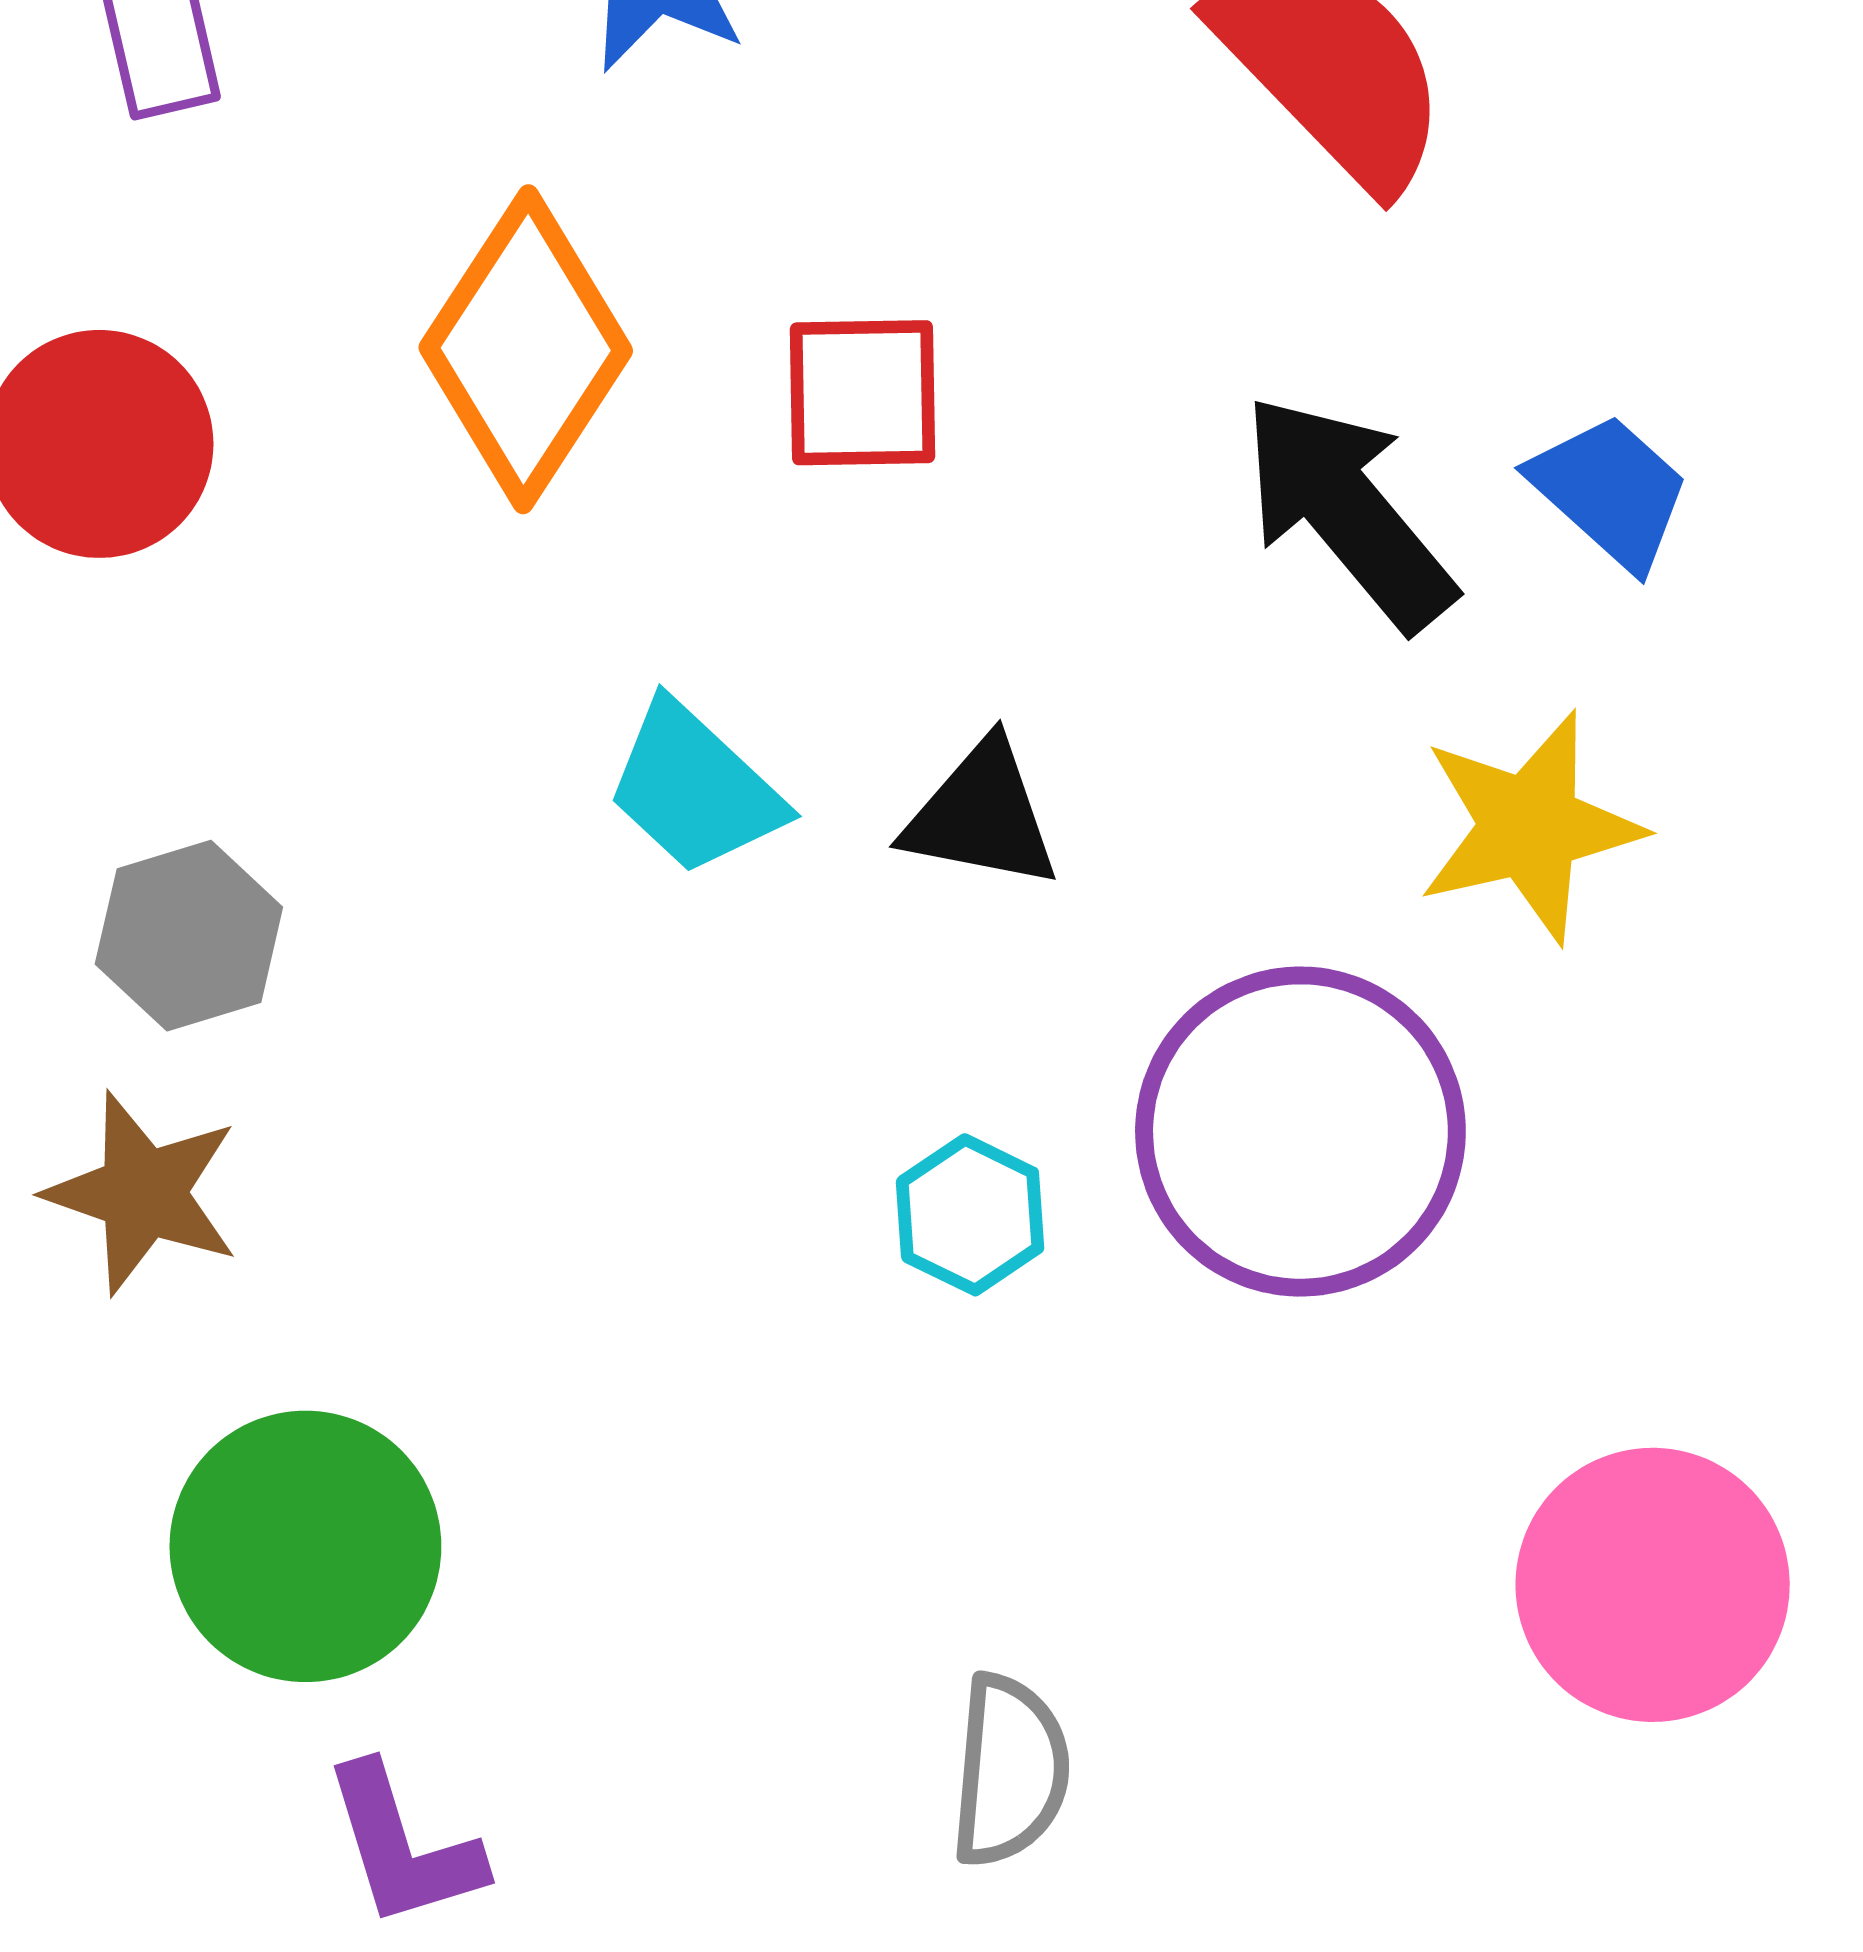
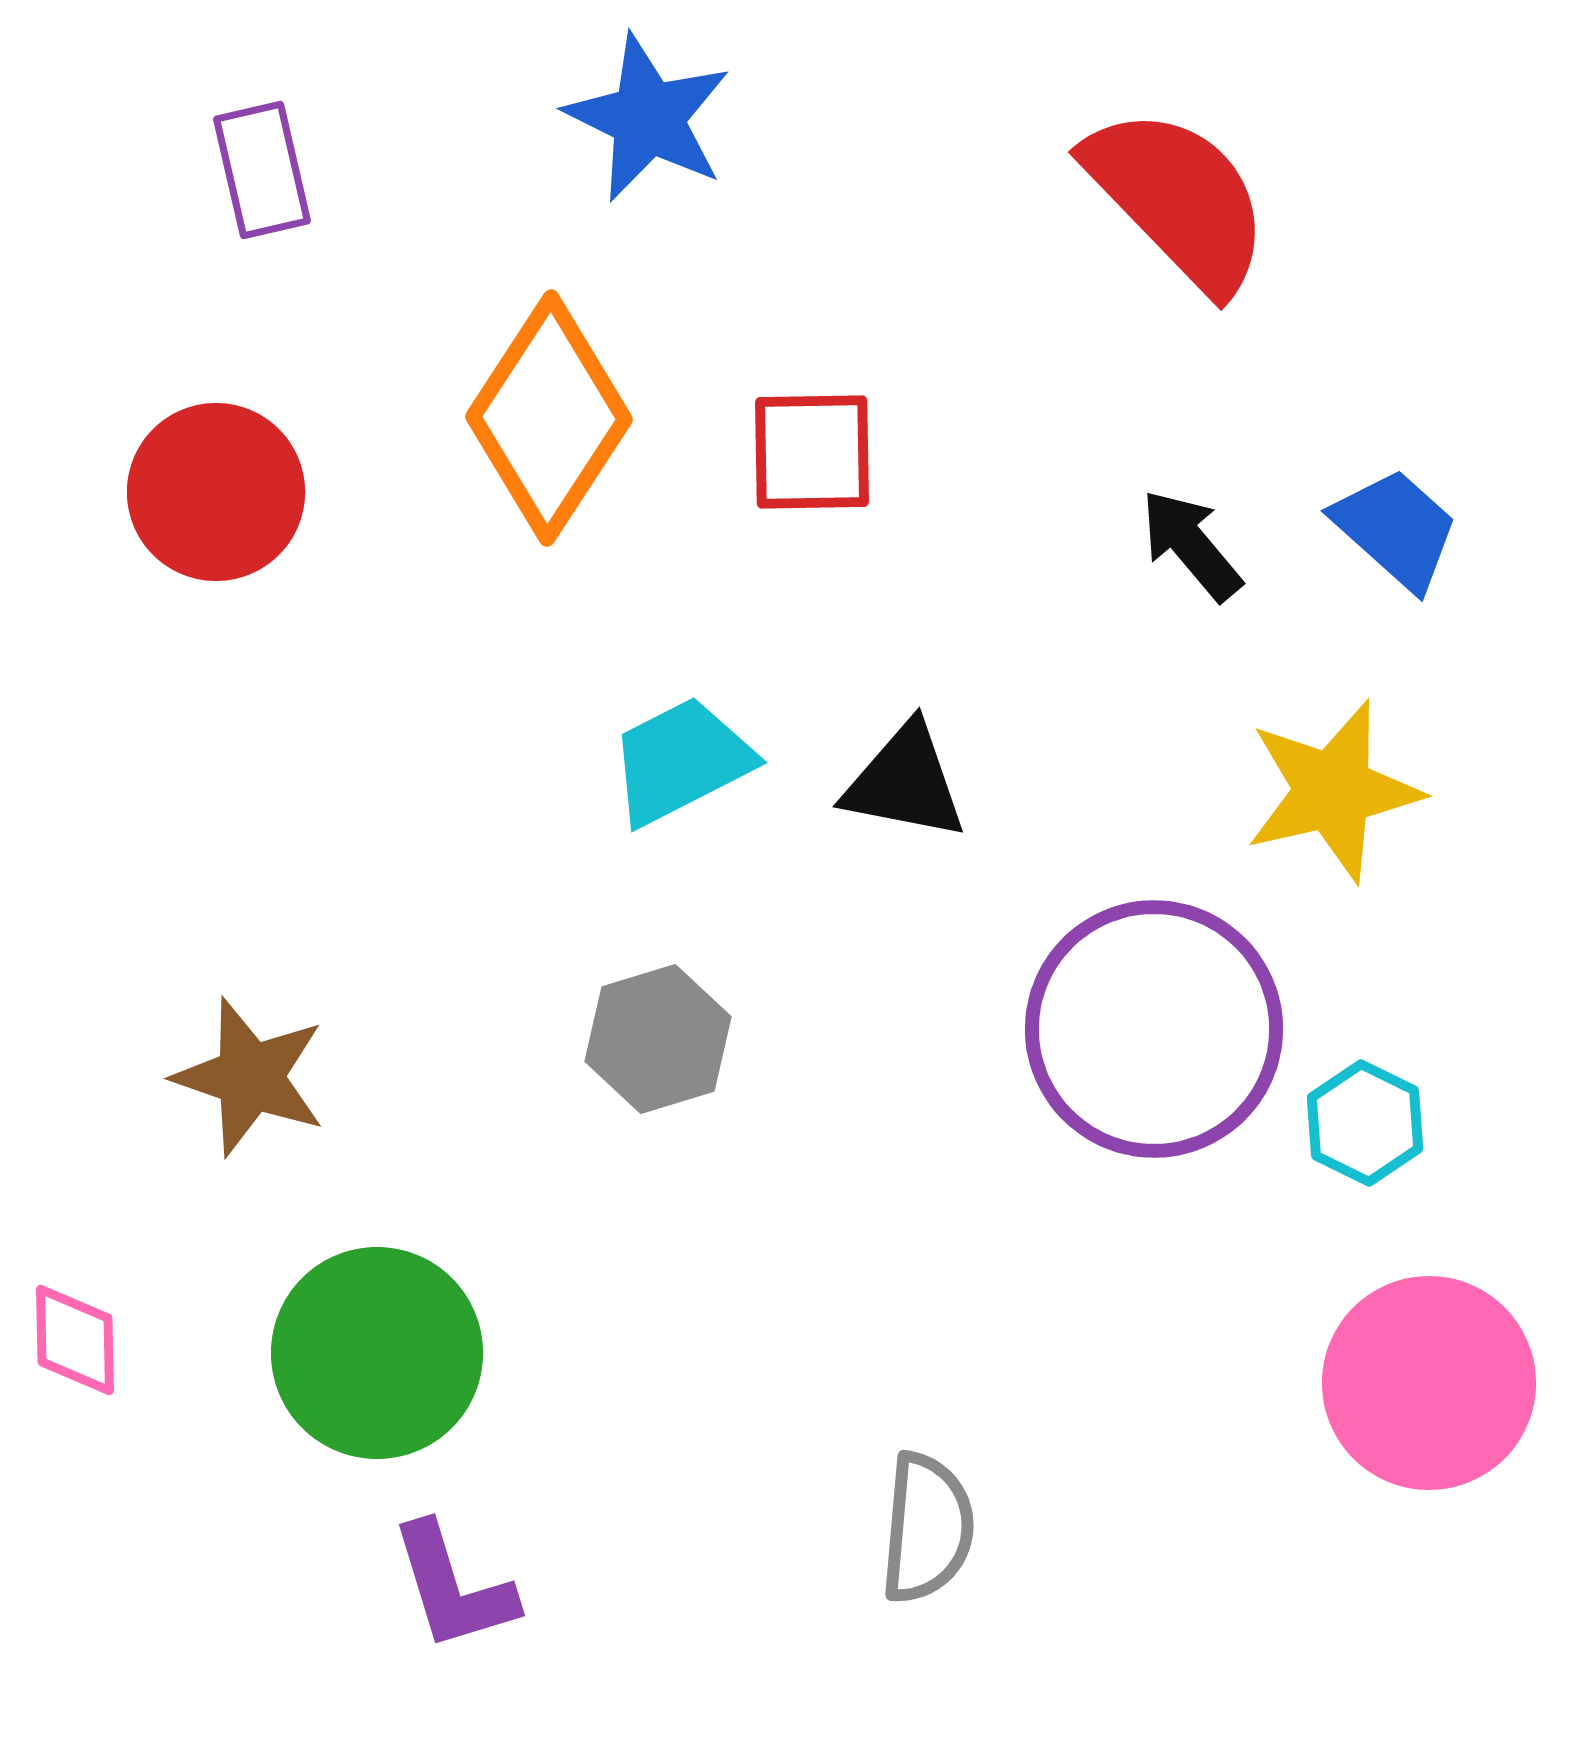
black arrow: (1348, 512) -> (1191, 545), size x0.6
cyan trapezoid: (695, 788) -> (681, 761), turned 110
gray hexagon: (189, 936) -> (658, 1039), moved
cyan hexagon: (970, 1215) -> (1365, 1123), moved

